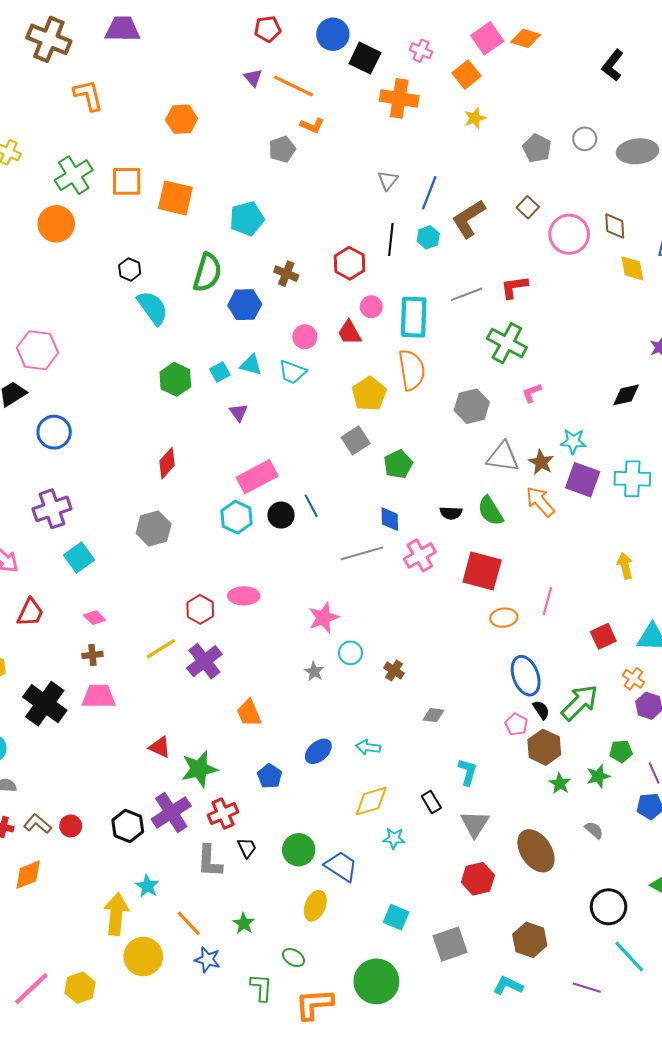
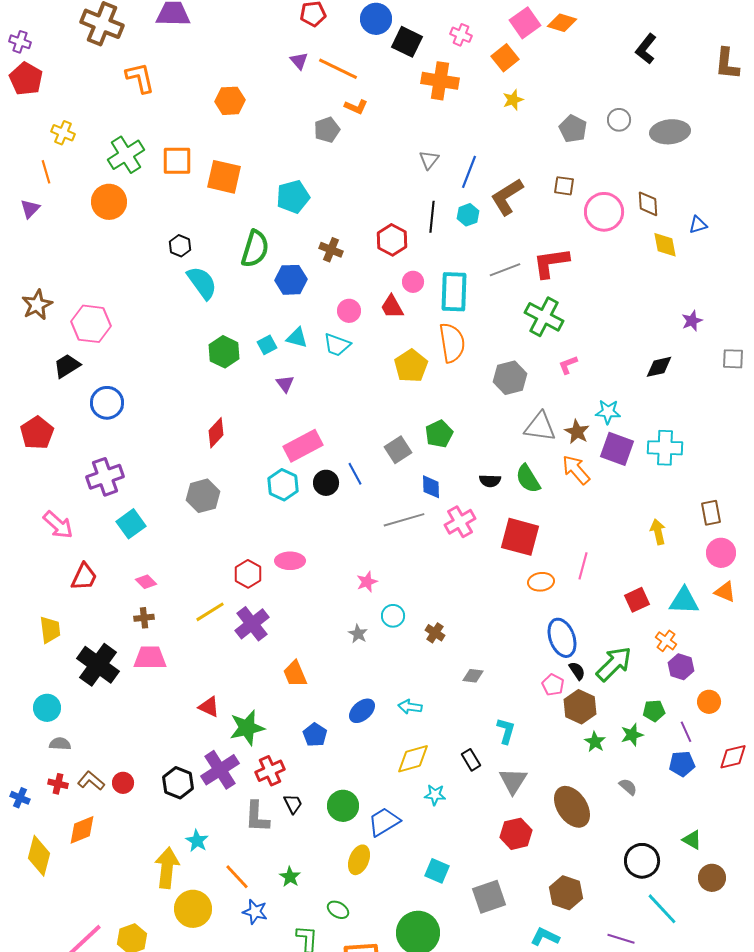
brown square: (528, 207) -> (564, 186), turned -35
red L-shape: (514, 287) -> (551, 263), size x1.4
gray square: (356, 440) -> (398, 450), moved
pink star: (324, 618) -> (367, 582), size x0.7
blue trapezoid: (341, 866) -> (384, 822), turned -64

